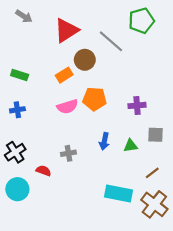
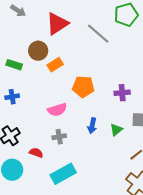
brown circle: (85, 60) -> (38, 51), moved
pink semicircle: (67, 107) -> (57, 110), moved
green triangle: (130, 146) -> (116, 130), turned -32
cyan rectangle: (119, 194) -> (63, 174), moved, turned -40

